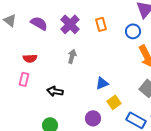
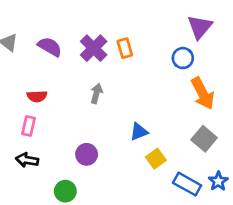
orange rectangle: (101, 24) -> (125, 48), moved
black arrow: (55, 91) -> (27, 160), moved
purple circle: (93, 118) -> (87, 154), moved

